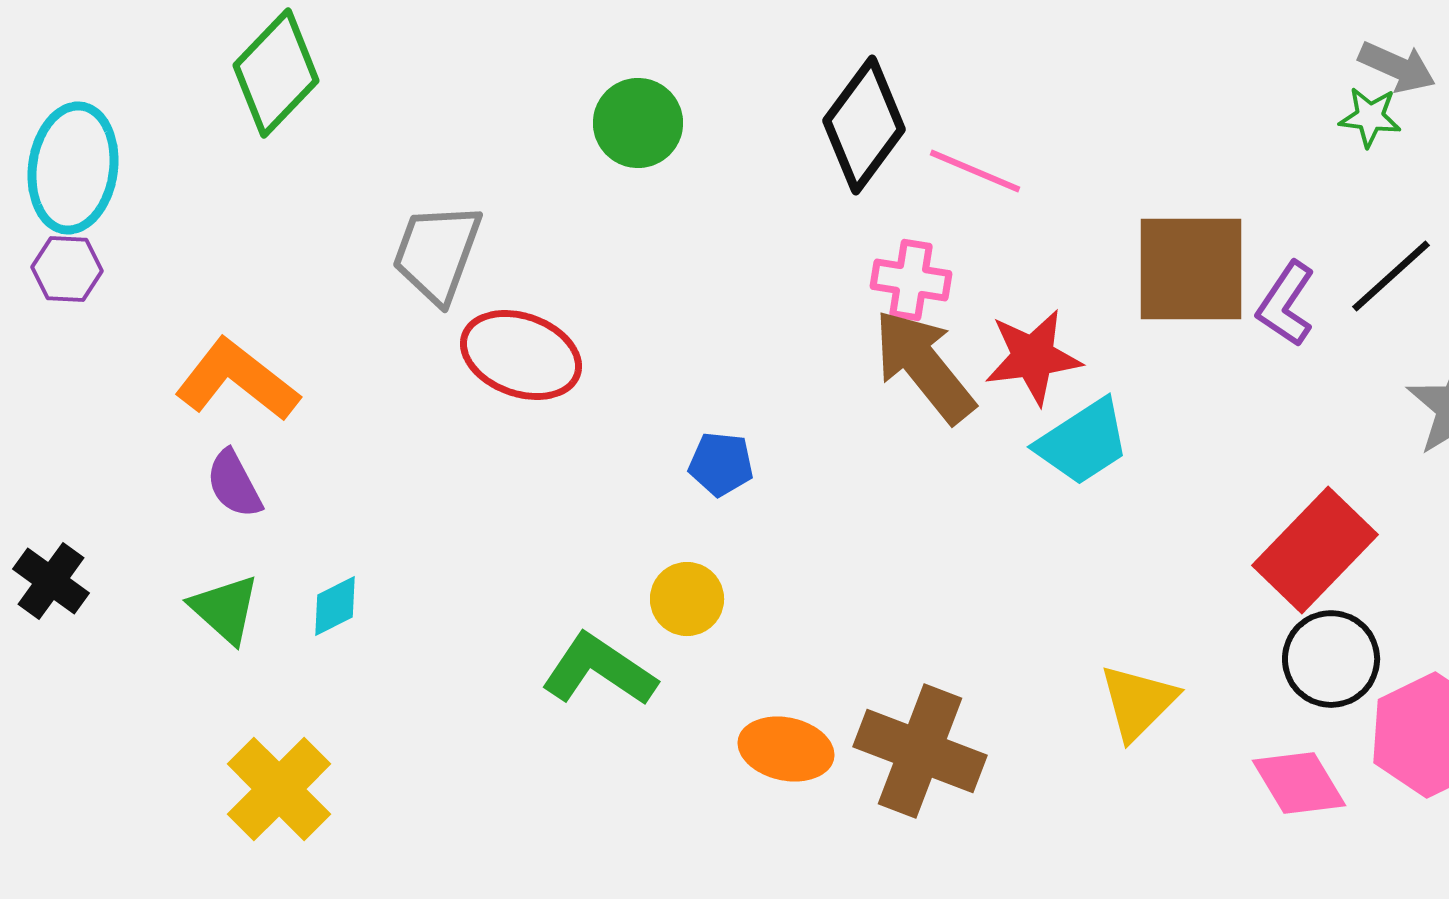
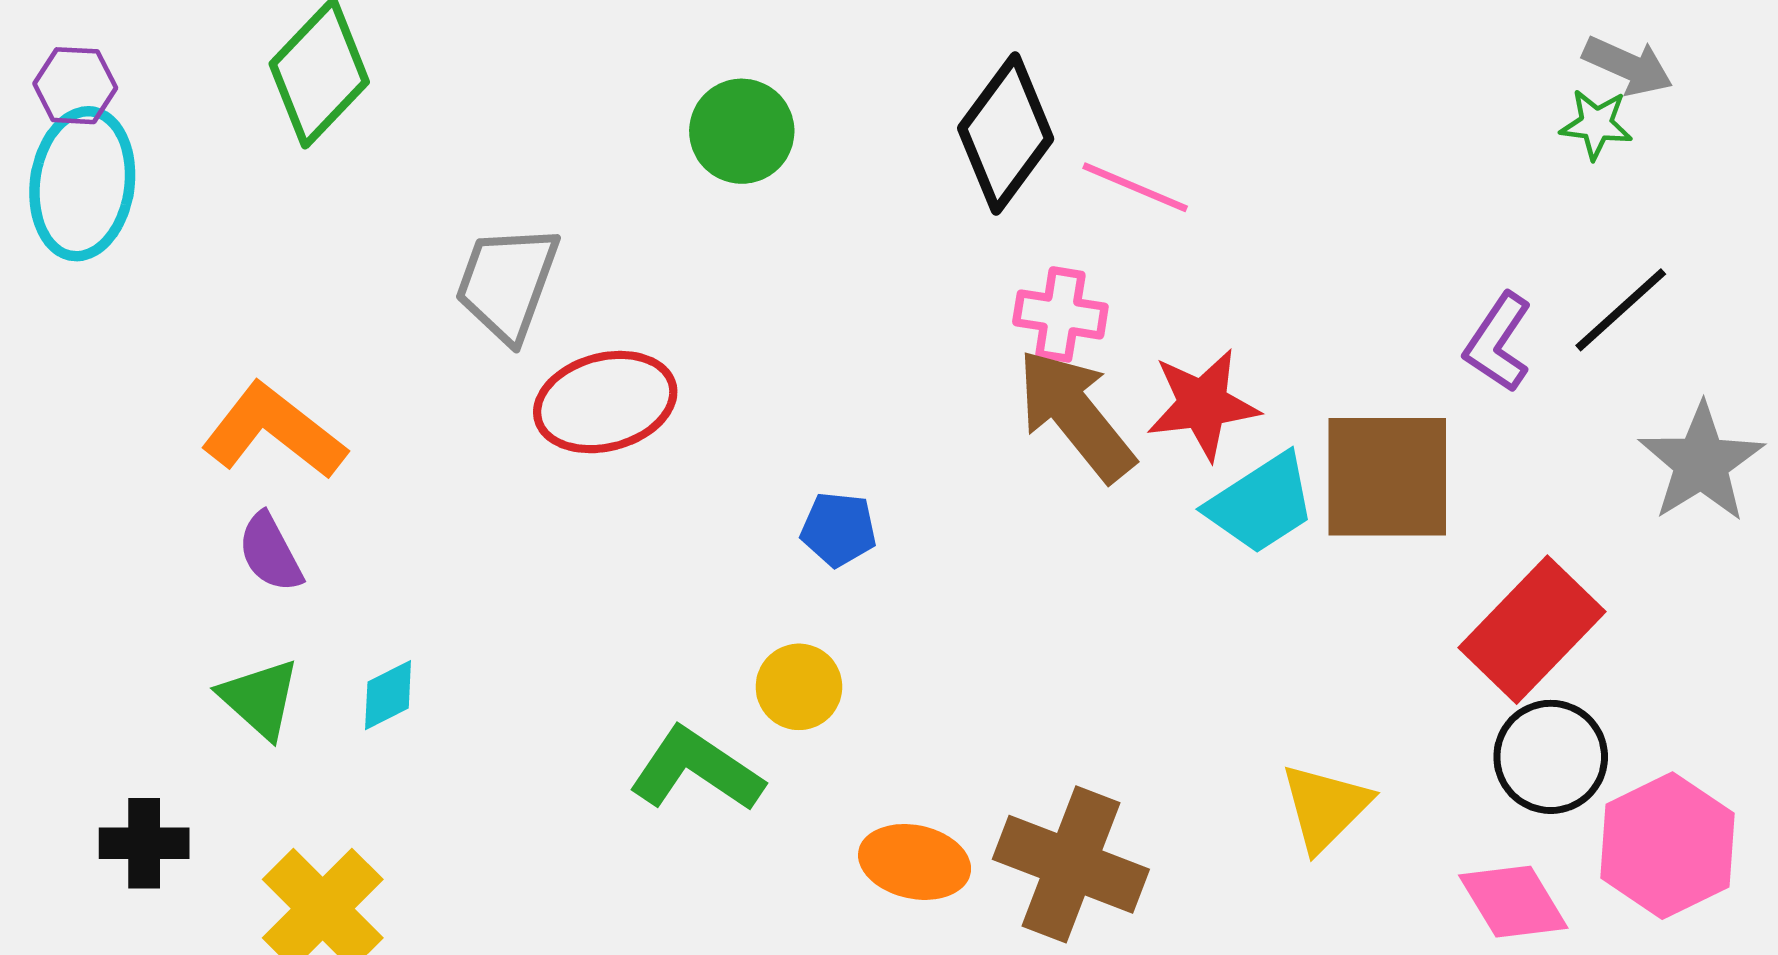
purple hexagon: (67, 269) -> (75, 86), moved
brown square: (1191, 269) -> (1387, 477), moved
red ellipse: (521, 355) -> (605, 402), turned -35
black cross: (51, 581) -> (144, 843), moved, turned -36

